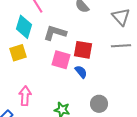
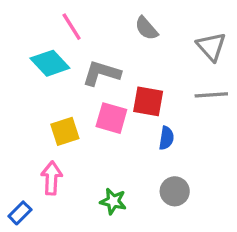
cyan diamond: (24, 27) -> (50, 63), turned -60
yellow square: (18, 53) -> (65, 131), moved
blue semicircle: (81, 72) -> (166, 138), moved, turned 48

